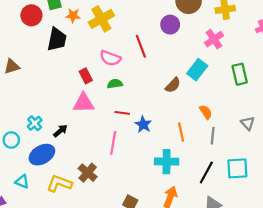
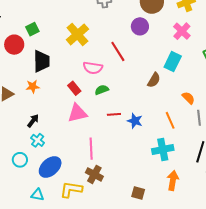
orange star: (73, 15) -> (33, 87), moved
black arrow: (60, 131) -> (33, 121), moved
pink line: (113, 143) -> (91, 149), moved

